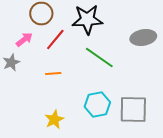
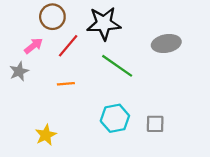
gray square: (133, 110) -> (155, 124), size x0.6
yellow star: (54, 120) -> (46, 135), moved

